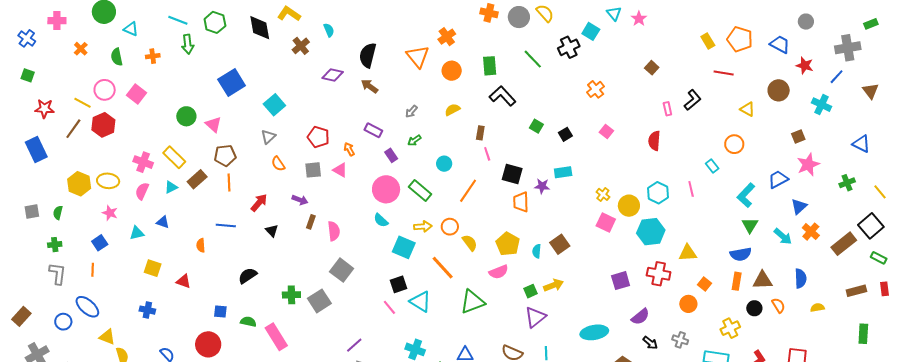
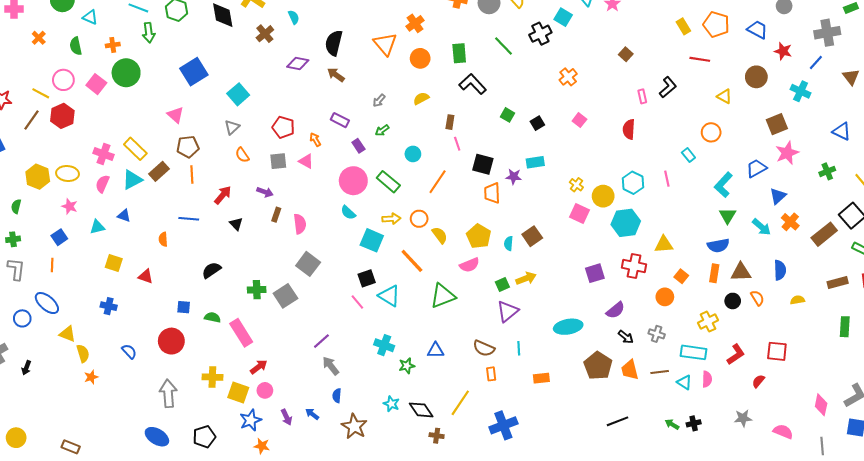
green circle: (186, 116) -> (126, 73), moved, size x1.4
brown square: (798, 136) -> (777, 124), size x1.5
cyan triangle: (171, 187) -> (132, 180), size x1.5

